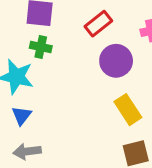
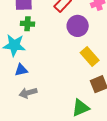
blue triangle: (21, 116) -> (21, 70), turned 48

